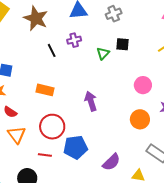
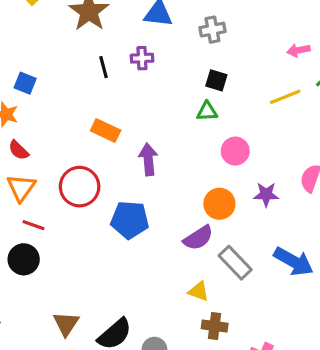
green triangle: (103, 53) -> (207, 111), moved, turned 32
orange rectangle: (45, 90) -> (106, 131), moved
blue pentagon: (75, 147) -> (130, 220), moved
red line: (45, 155) -> (33, 225), moved
purple semicircle: (111, 162) -> (198, 238), moved

